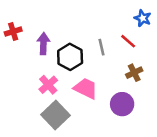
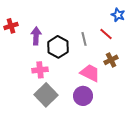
pink cross: (48, 85) -> (40, 70), turned 35
pink trapezoid: (86, 88) -> (90, 73), moved
purple circle: (122, 104) -> (83, 96), moved

